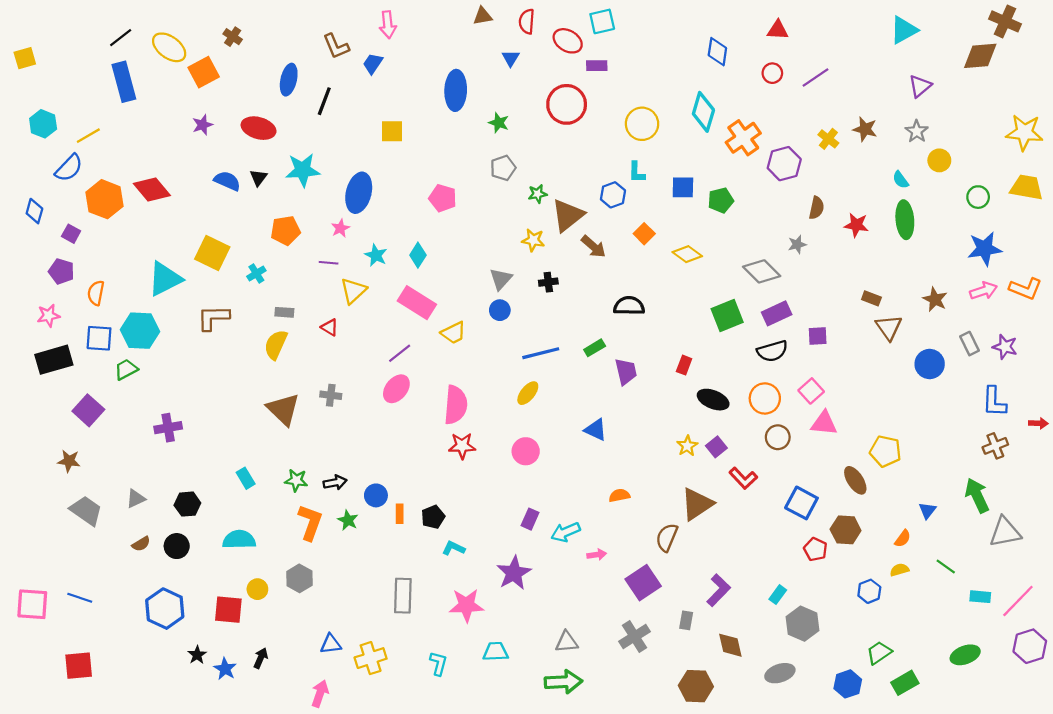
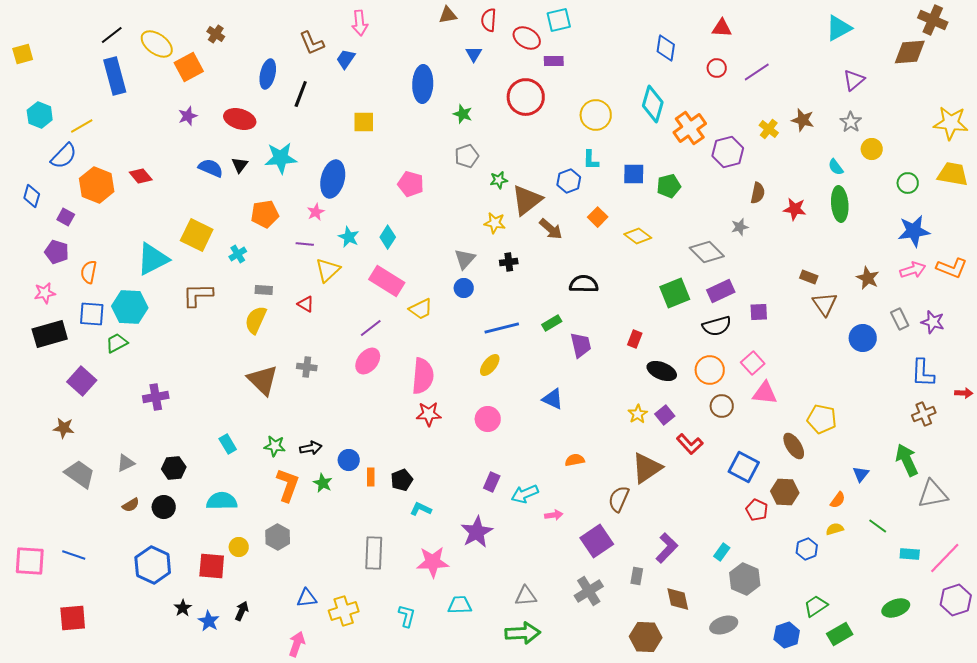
red diamond: (152, 189) -> (141, 176), size x0.7

